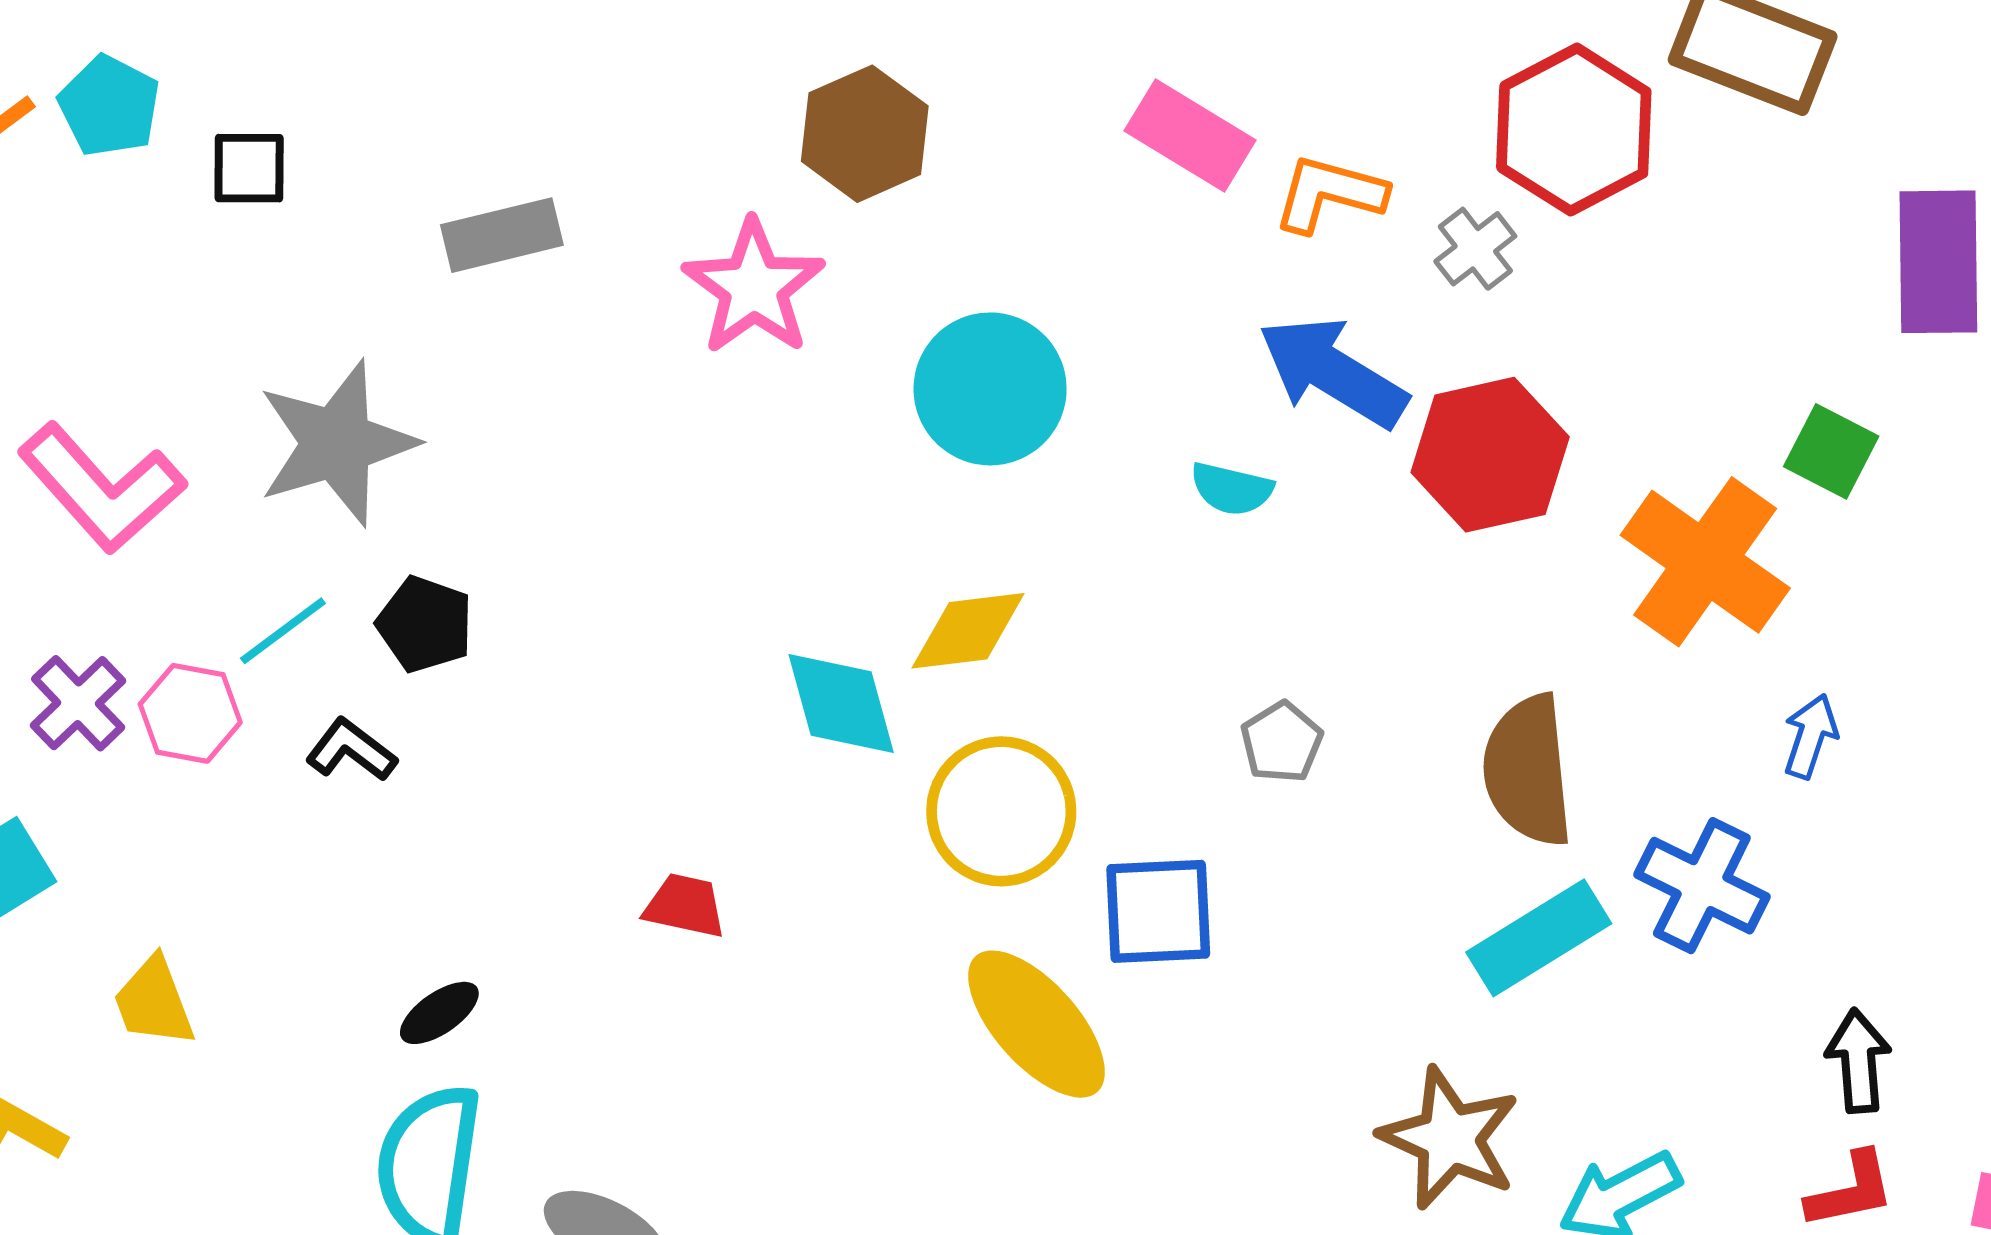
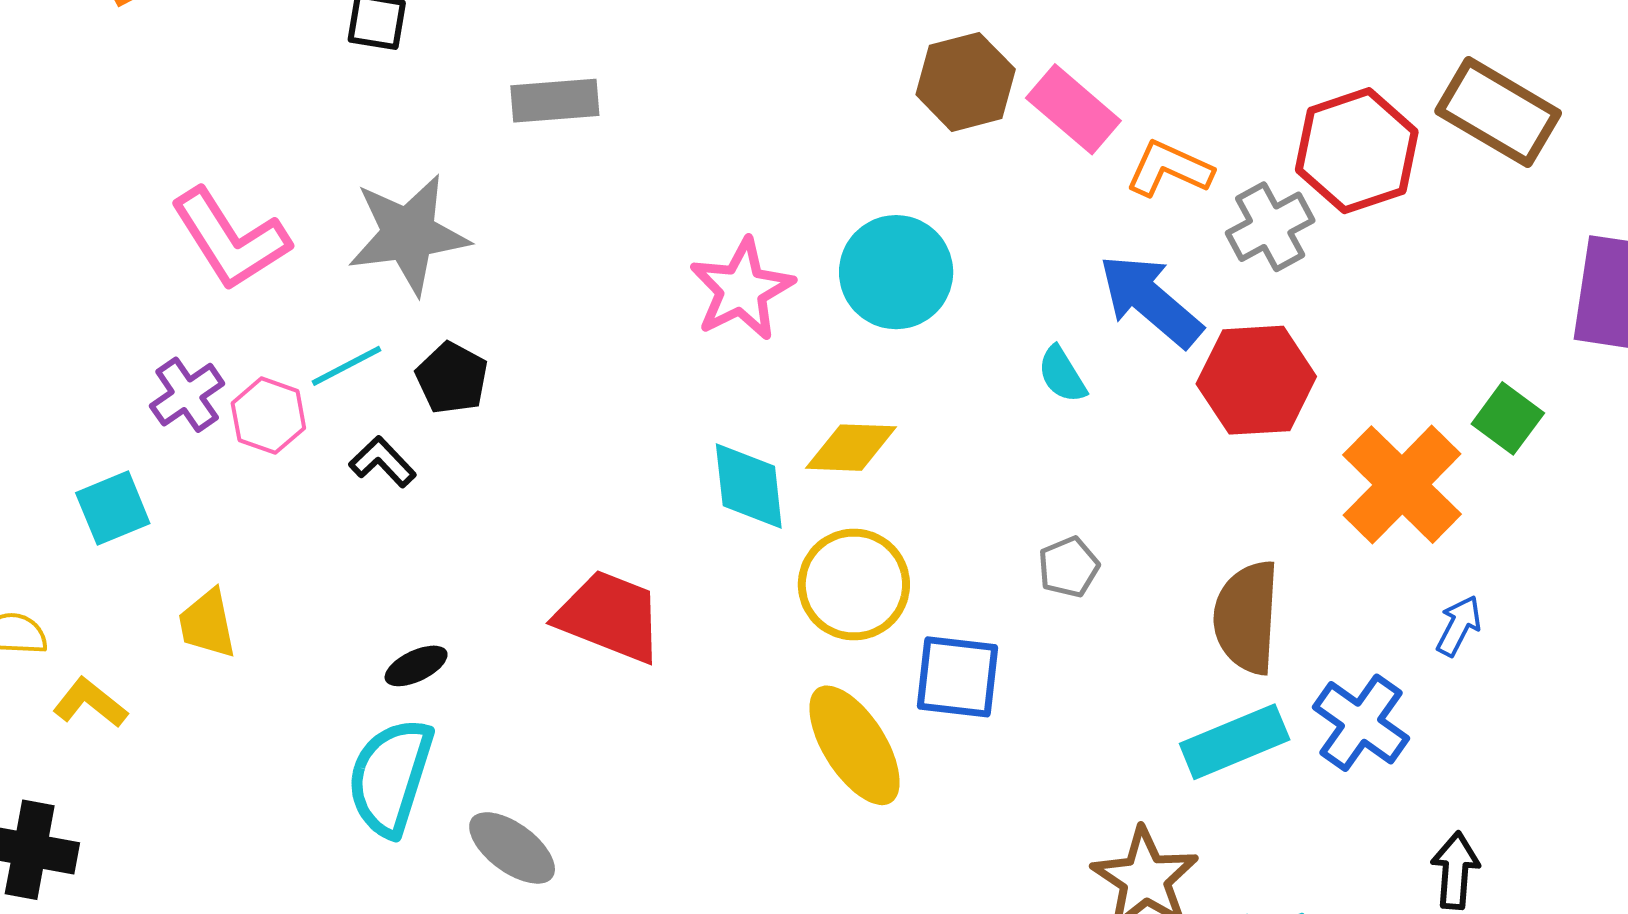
brown hexagon: (865, 134) -> (966, 82), moved
gray cross: (1475, 249) -> (1270, 227), size x1.4
pink star: (754, 287) -> (742, 289), moved
cyan semicircle: (1232, 489) -> (1062, 374), turned 36
red trapezoid: (685, 906) -> (610, 616), size x1.8

